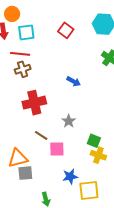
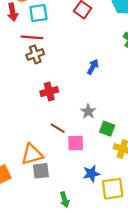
blue arrow: (74, 81) -> (93, 67), turned -88
red cross: (34, 103) -> (49, 92), size x0.7
green square: (94, 141) -> (107, 129), moved

